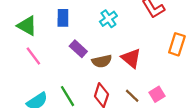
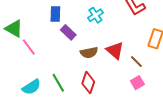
green triangle: (27, 26) -> (14, 29), moved
purple rectangle: (78, 49) -> (68, 32), moved
brown line: (132, 96) -> (136, 62), moved

